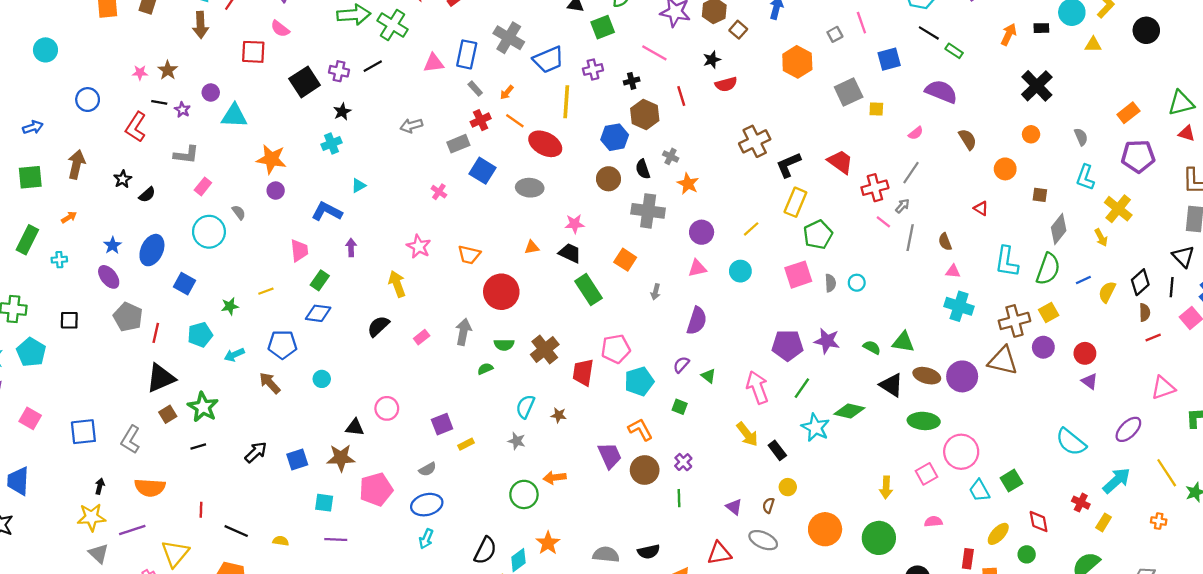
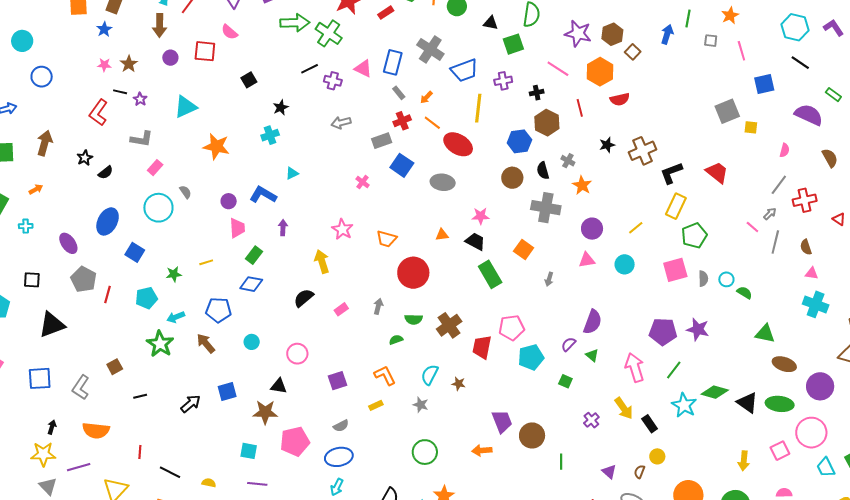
gray square: (835, 34) -> (711, 41), moved, turned 32
green rectangle: (954, 51) -> (833, 95), moved
black star: (712, 60) -> (607, 145), moved
orange hexagon: (797, 62) -> (600, 72), moved
pink triangle: (434, 63) -> (363, 69), turned 30
purple cross: (339, 71) -> (333, 81), moved
black square: (305, 82) -> (249, 80), size x0.6
purple circle: (211, 92) -> (170, 58), moved
blue circle: (88, 100) -> (42, 77), moved
cyan triangle: (234, 116) -> (186, 107), turned -30
pink semicircle: (916, 133) -> (785, 150), turned -40
red cross: (875, 188) -> (805, 200), moved
purple circle: (276, 191) -> (229, 201), moved
blue star: (112, 245) -> (104, 29), moved
purple semicircle: (697, 321) -> (593, 322), moved
gray arrow: (463, 332) -> (378, 306), size x0.7
green semicircle: (872, 347) -> (745, 293), moved
purple circle: (962, 376) -> (820, 386), moved
black triangle: (161, 378) -> (52, 325), moved
black triangle: (891, 385) -> (747, 403), moved
green star: (203, 407) -> (160, 344), moved
pink circle: (387, 408) -> (297, 354), moved
purple square: (442, 424) -> (337, 381), moved
orange L-shape: (640, 429) -> (385, 375), moved
blue square: (297, 459) -> (227, 392), moved
purple cross: (683, 462) -> (591, 420), moved
orange arrow: (555, 478) -> (482, 450), moved

